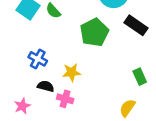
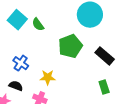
black rectangle: (136, 25) -> (105, 56), moved
black semicircle: (46, 86) -> (16, 86), moved

